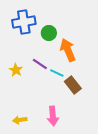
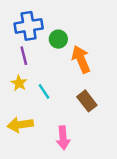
purple line: (40, 64) -> (24, 56), moved, turned 42
cyan line: (57, 73) -> (44, 91), moved, turned 32
yellow arrow: (20, 120) -> (20, 125), moved, size x1.5

